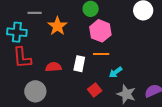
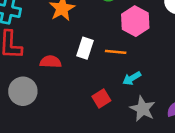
pink hexagon: (100, 31) -> (135, 21), moved
white rectangle: (79, 64) -> (85, 48), moved

